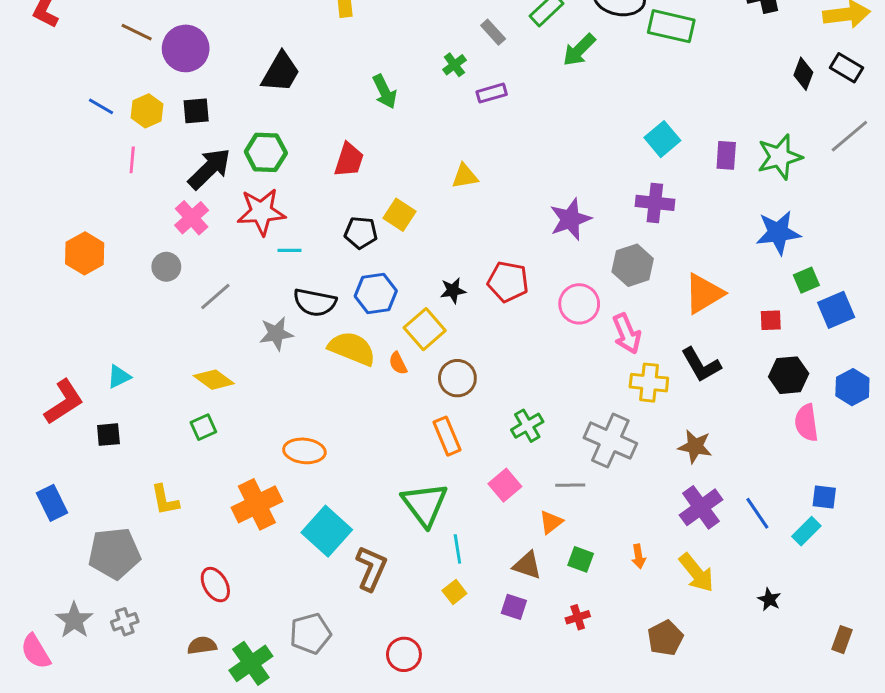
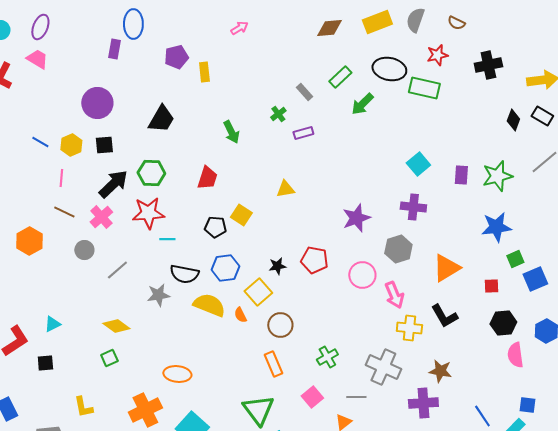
brown line: (137, 32) -> (64, 212), moved
purple cross: (701, 507) -> (423, 403), moved, turned 32

